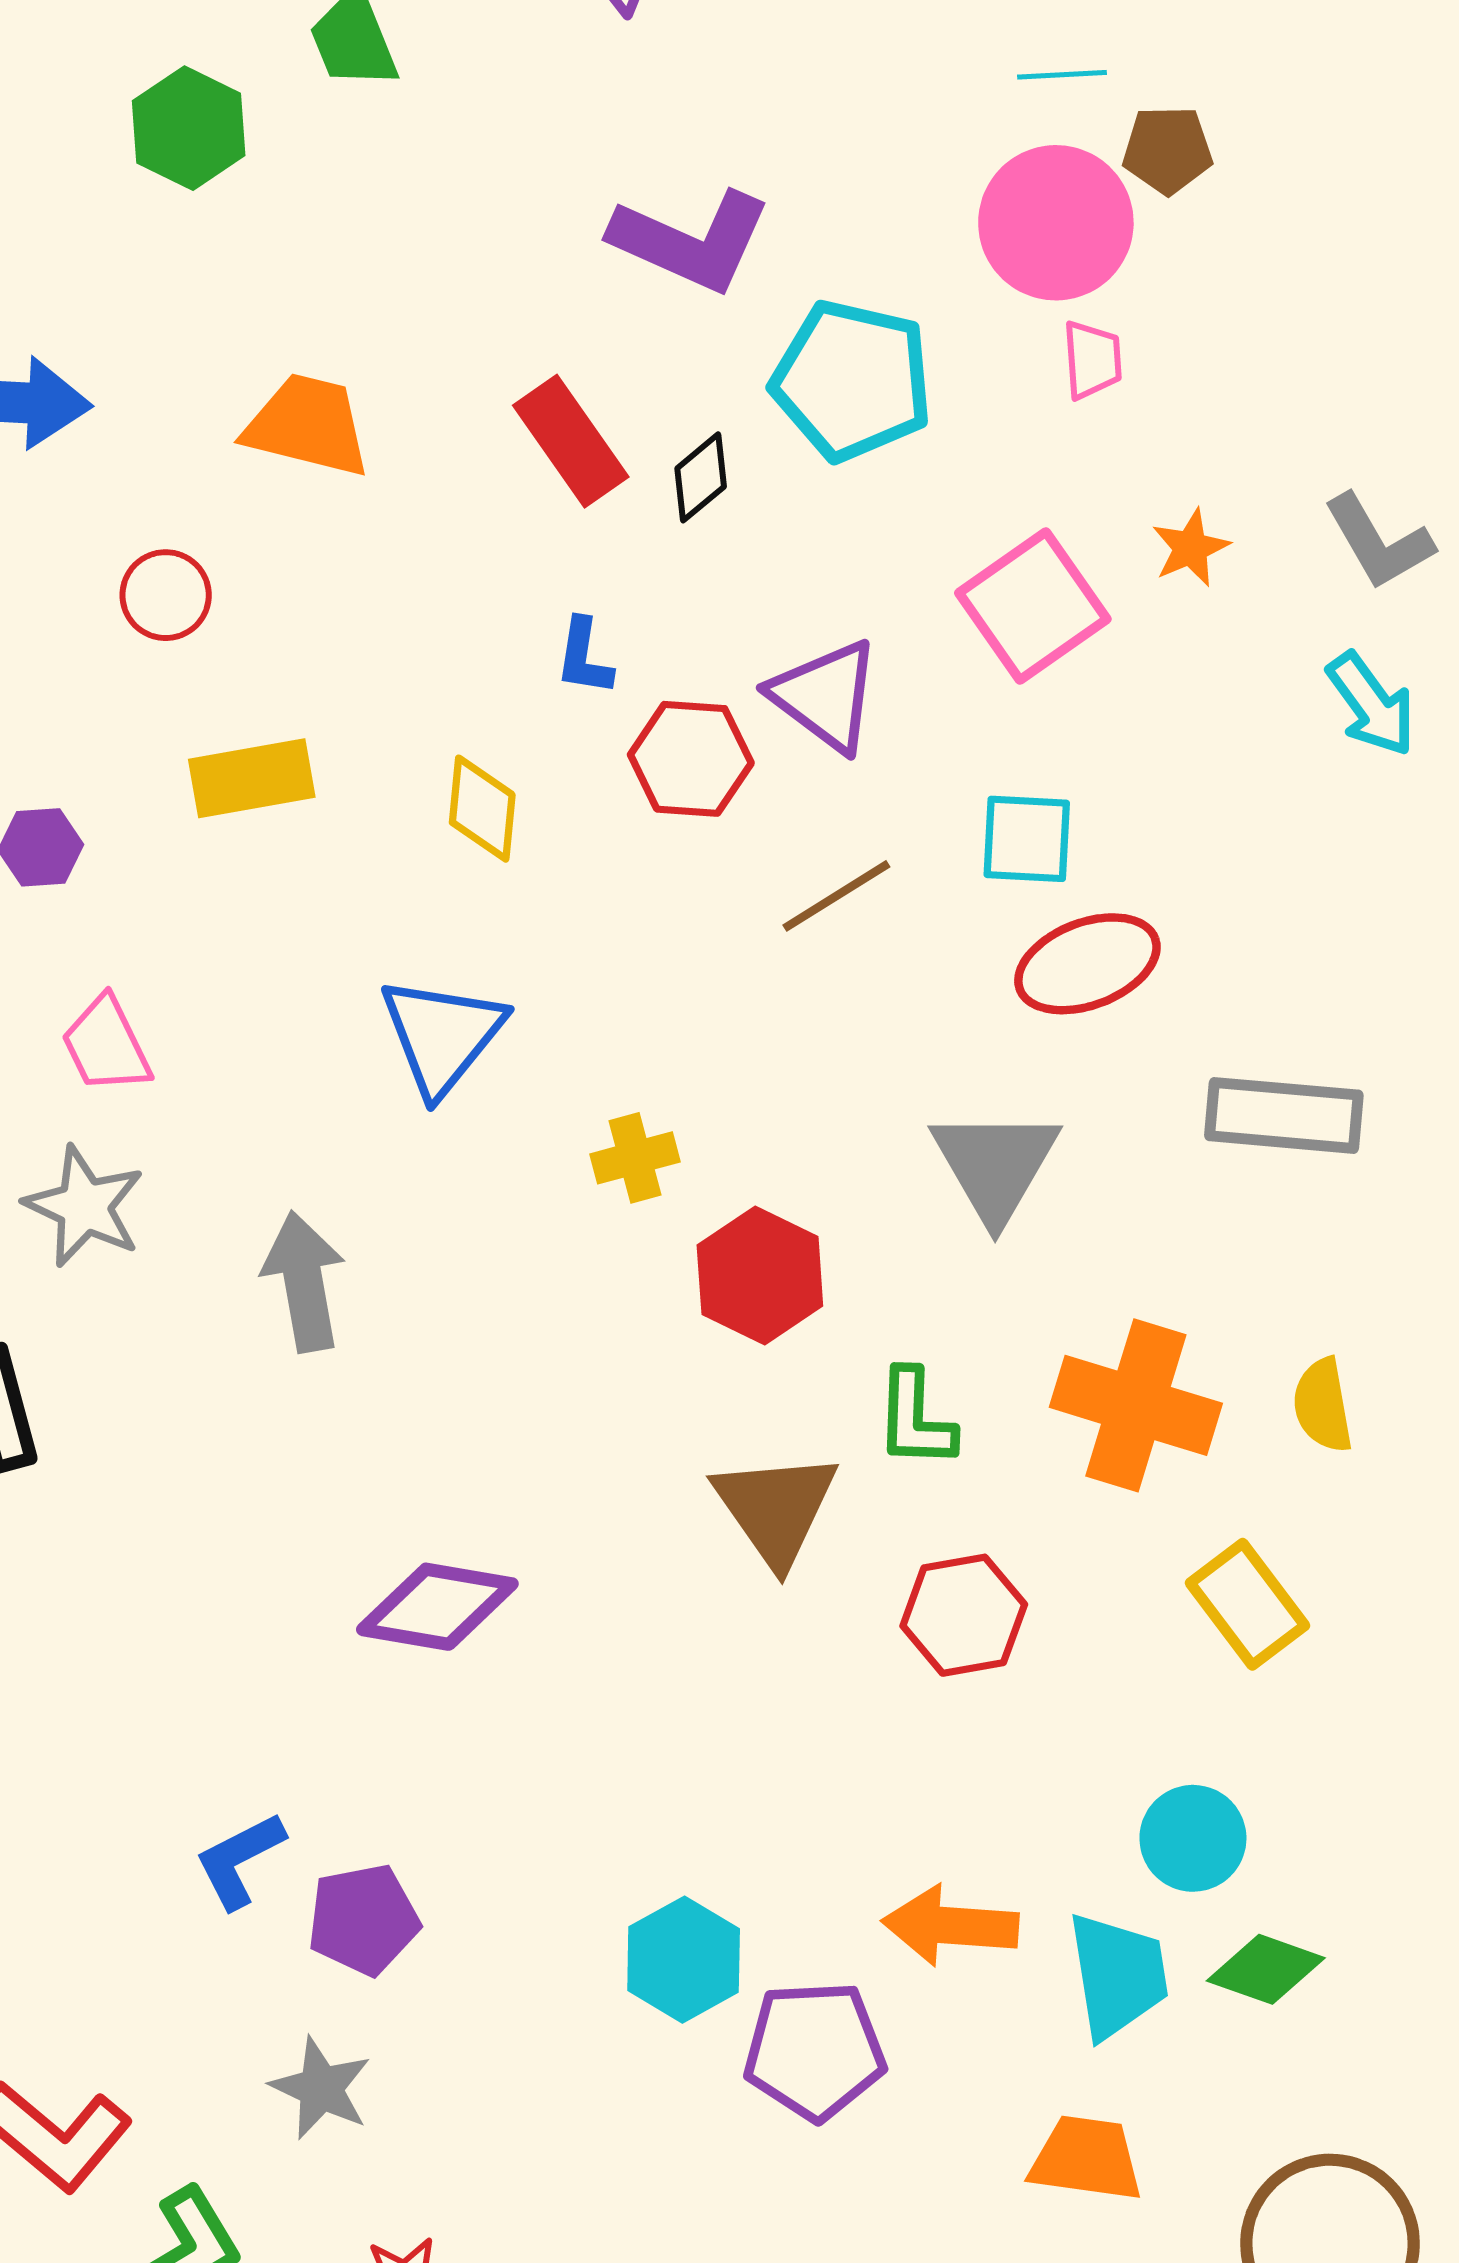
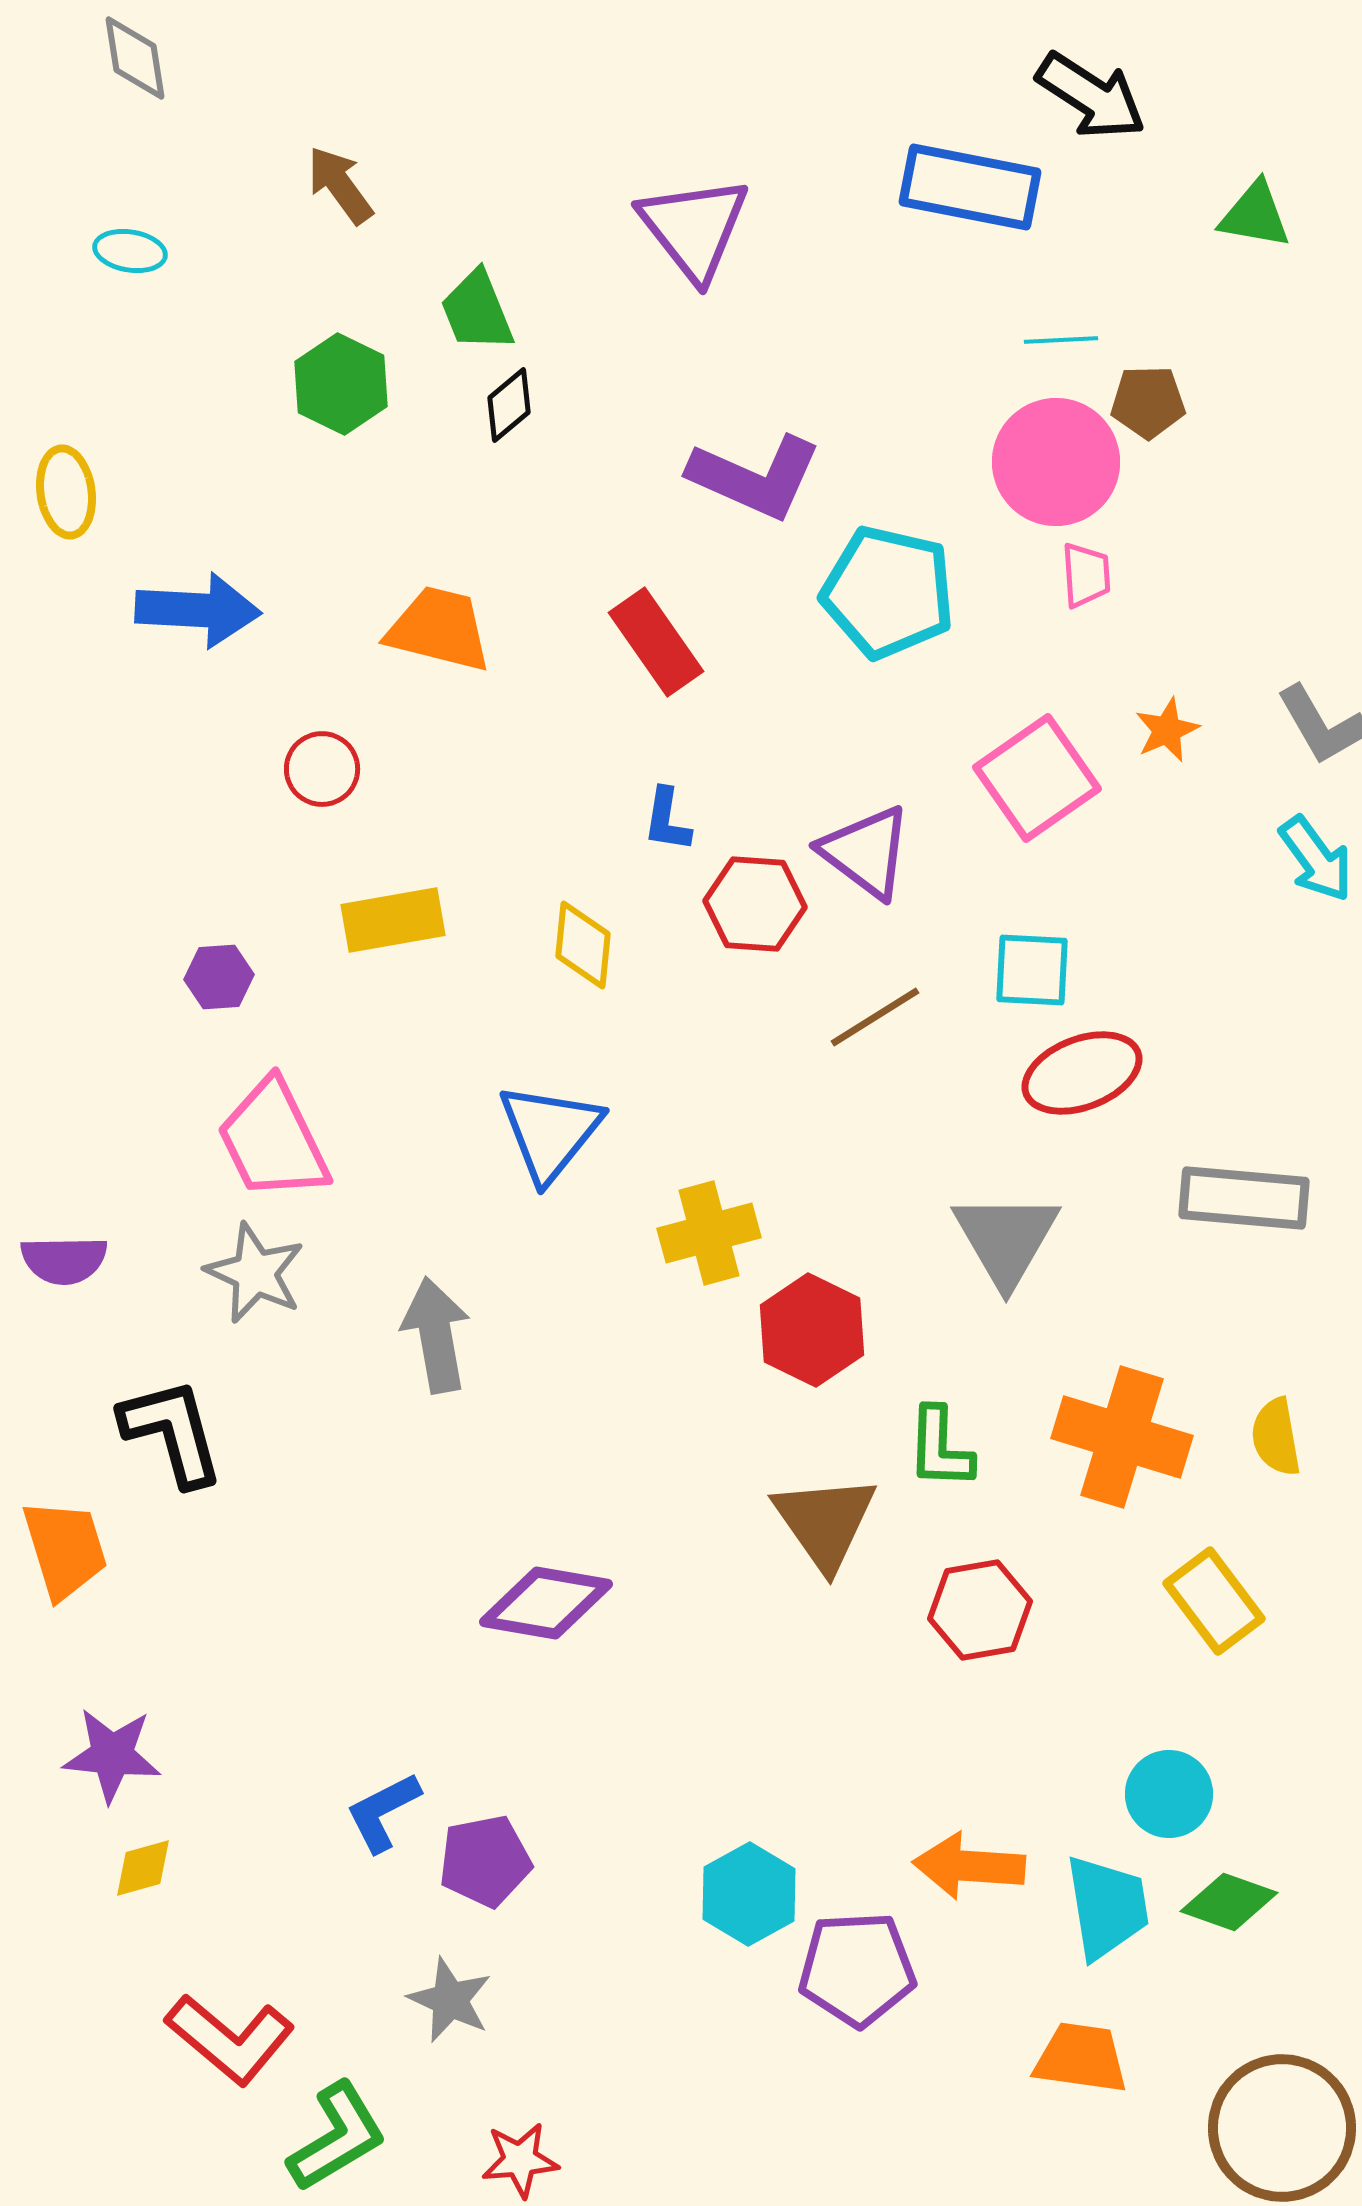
black diamond: (701, 477) -> (509, 405), moved
pink trapezoid: (106, 1045) -> (273, 1140), size x1.5
yellow cross: (635, 1158) -> (709, 1233), size x1.4

